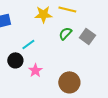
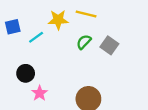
cyan line: (28, 44) -> (36, 37), moved
pink star: (35, 70) -> (40, 93), moved

